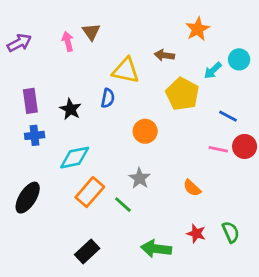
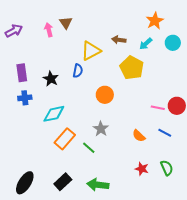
orange star: (198, 29) -> (155, 21), moved
yellow triangle: (126, 70) -> (91, 51), turned -40
cyan arrow: (213, 70) -> (146, 44), moved
blue line: (228, 116) -> (165, 133), moved
black ellipse: (28, 198) -> (25, 183), moved
green arrow: (156, 249) -> (98, 185), moved

